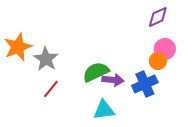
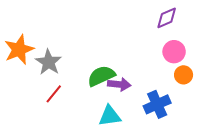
orange circle: (158, 61) -> (184, 75), moved
blue cross: (145, 84) -> (157, 104), moved

